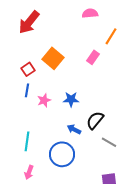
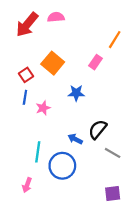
pink semicircle: (90, 13) -> (56, 17), moved
blue star: (71, 99) -> (76, 93), moved
cyan line: (27, 141) -> (38, 152), moved

